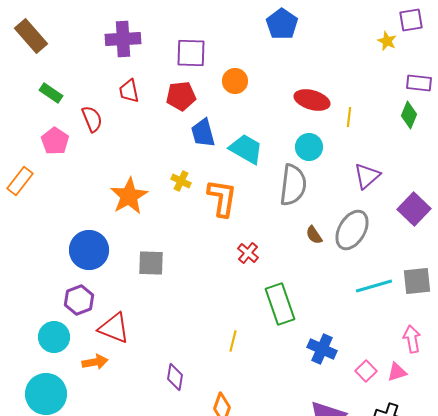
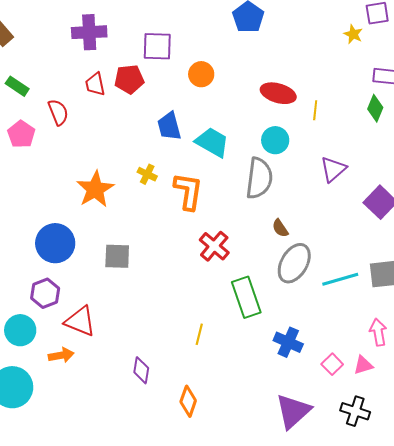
red pentagon: (181, 96) -> (129, 79), moved
gray ellipse: (352, 230) -> (294, 263), moved
red cross: (248, 253) -> (214, 246), size x1.4

